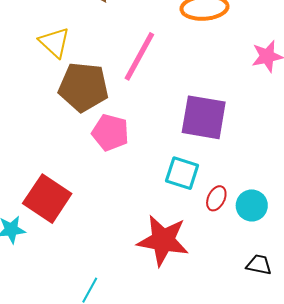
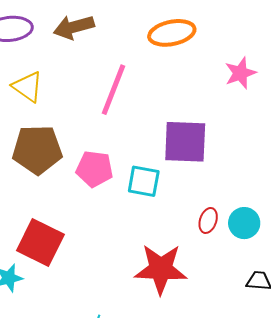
brown pentagon: (83, 87) -> (37, 150), moved
cyan square: (182, 173) -> (144, 181), moved

